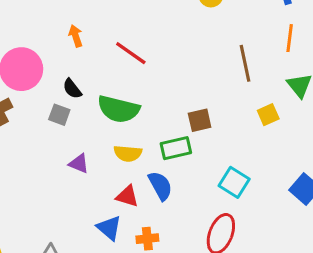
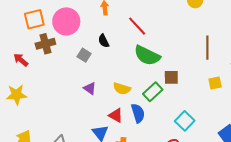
black semicircle: (72, 89) -> (104, 41), moved
green semicircle: (118, 109) -> (147, 55), moved
green rectangle: (176, 148) -> (153, 92), turned -42

